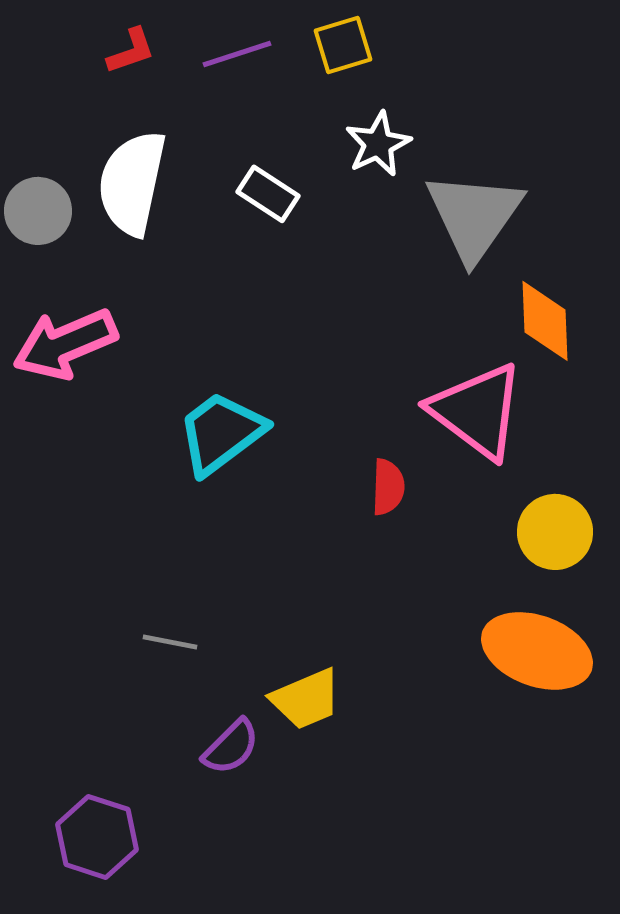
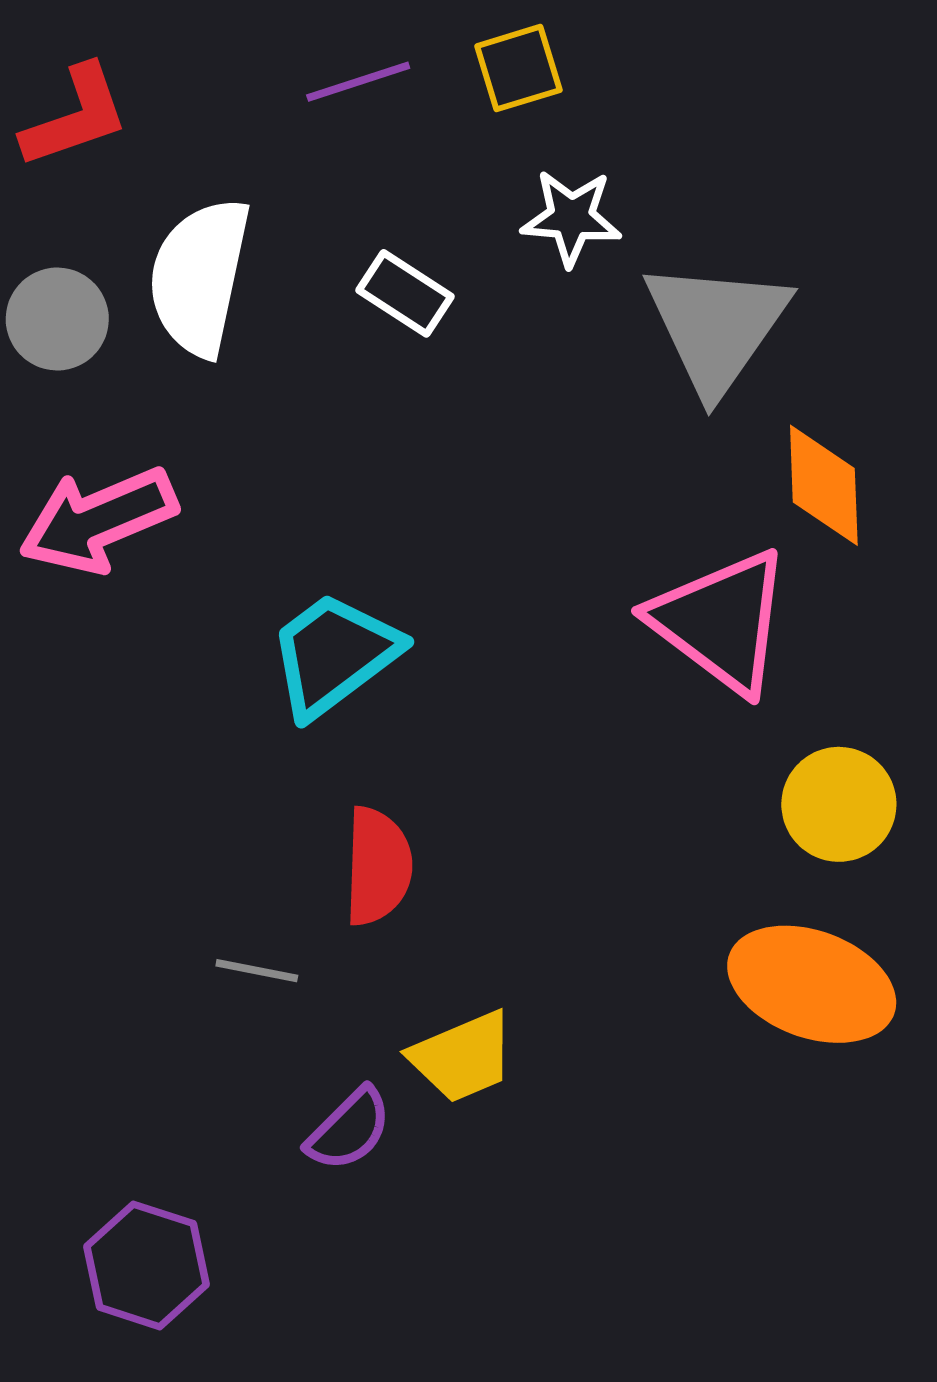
red L-shape: (131, 51) -> (75, 116), moved, size x1.5
white star: (378, 144) -> (571, 218), turned 30
red semicircle: (388, 487) -> (378, 866), moved, size x1.4

